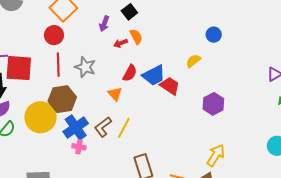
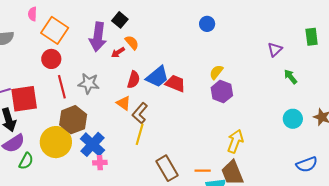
purple arrow: (104, 24) -> (98, 37), size x1.8
yellow semicircle: (193, 61) -> (216, 72), moved
brown L-shape: (103, 127) -> (140, 113), moved

